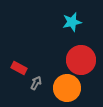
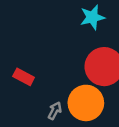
gray arrow: (36, 83) -> (55, 111), moved

